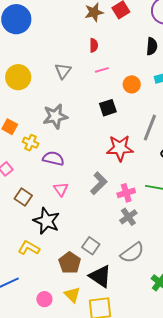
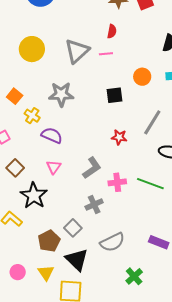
pink line: (102, 70) -> (106, 54), moved
gray triangle: (63, 71) -> (77, 51), size x1.5
red star: (120, 148) -> (119, 137), size x0.6
gray cross: (128, 217) -> (94, 204), moved

